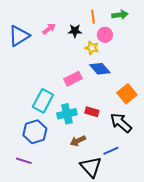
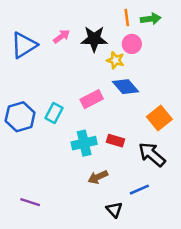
orange line: (93, 17) -> (127, 18), moved
black star: (75, 31) -> (94, 39), size x1.5
cyan rectangle: (43, 101) -> (54, 113), moved, size x0.7
blue hexagon: (35, 132) -> (20, 117), moved
black triangle: (91, 167) -> (114, 210), size x0.6

